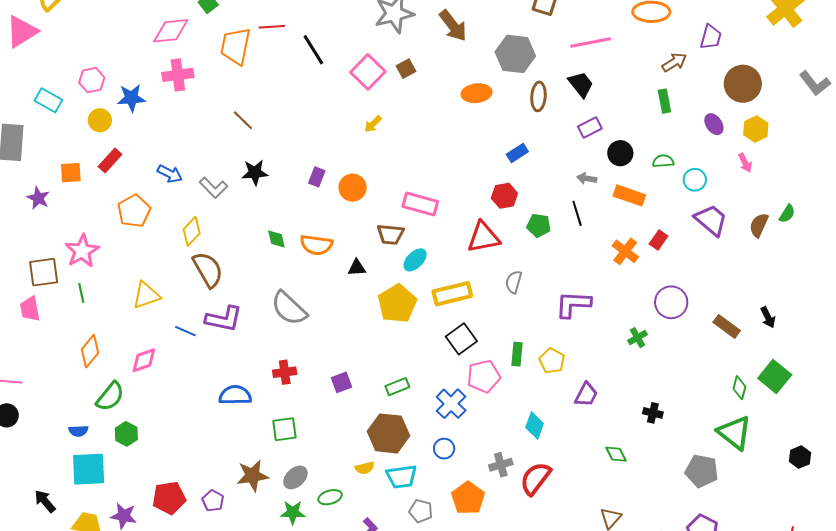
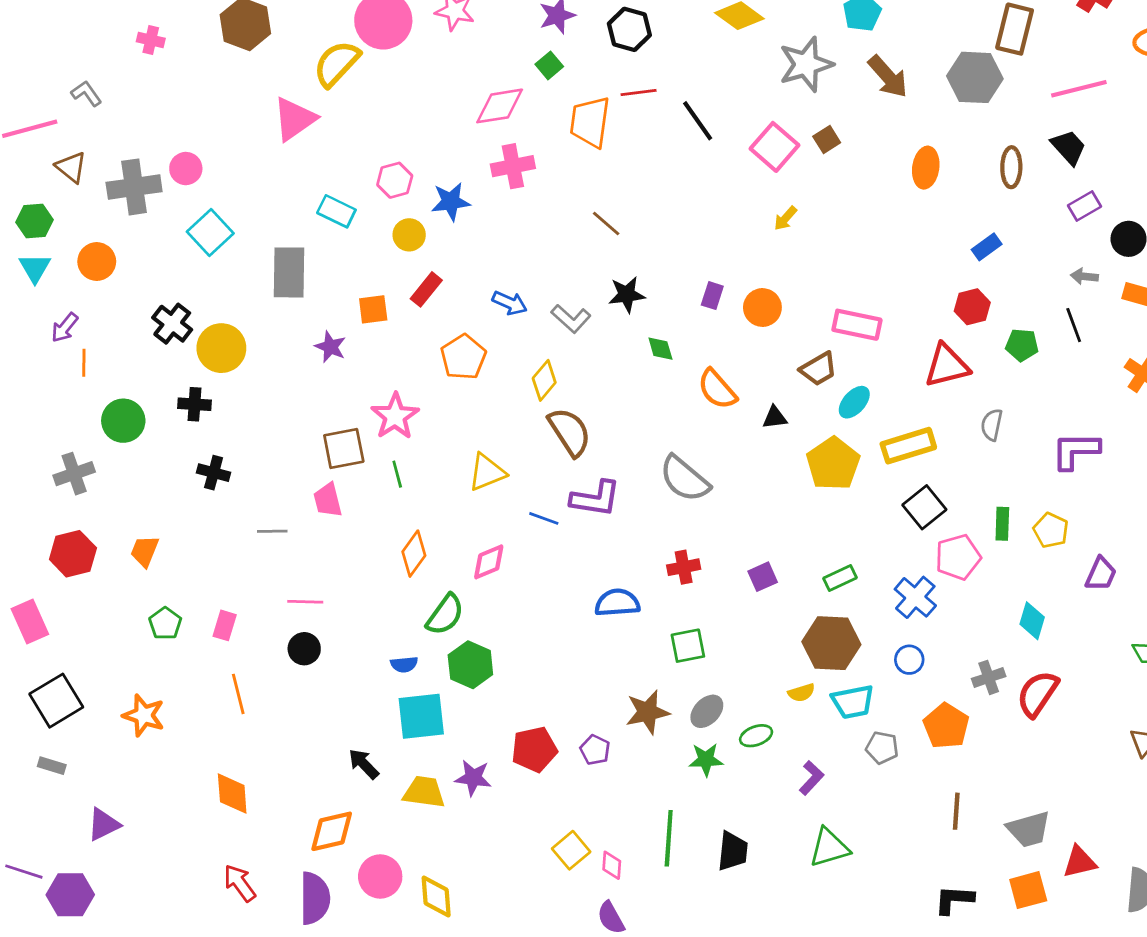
gray hexagon: (515, 54) -> (975, 77), moved
orange ellipse: (477, 93) -> (926, 168), turned -72
brown trapezoid: (391, 234) -> (819, 369), turned -32
green diamond: (276, 239) -> (660, 349), moved
orange semicircle: (316, 245) -> (717, 389), turned 44
green hexagon: (126, 434) -> (470, 665), size x1.4

